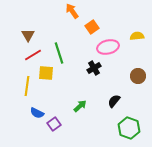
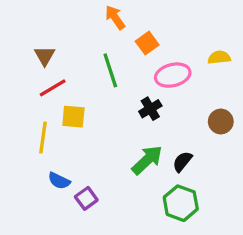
green line: (59, 53) -> (110, 70), moved
green arrow: (80, 106) -> (147, 160), moved, size x1.5
green hexagon: (129, 128) -> (181, 203), moved

